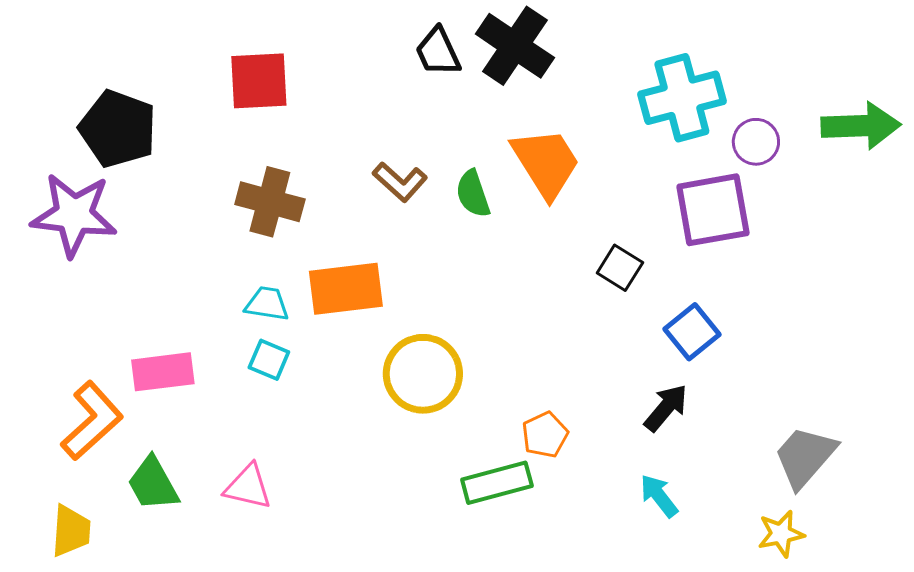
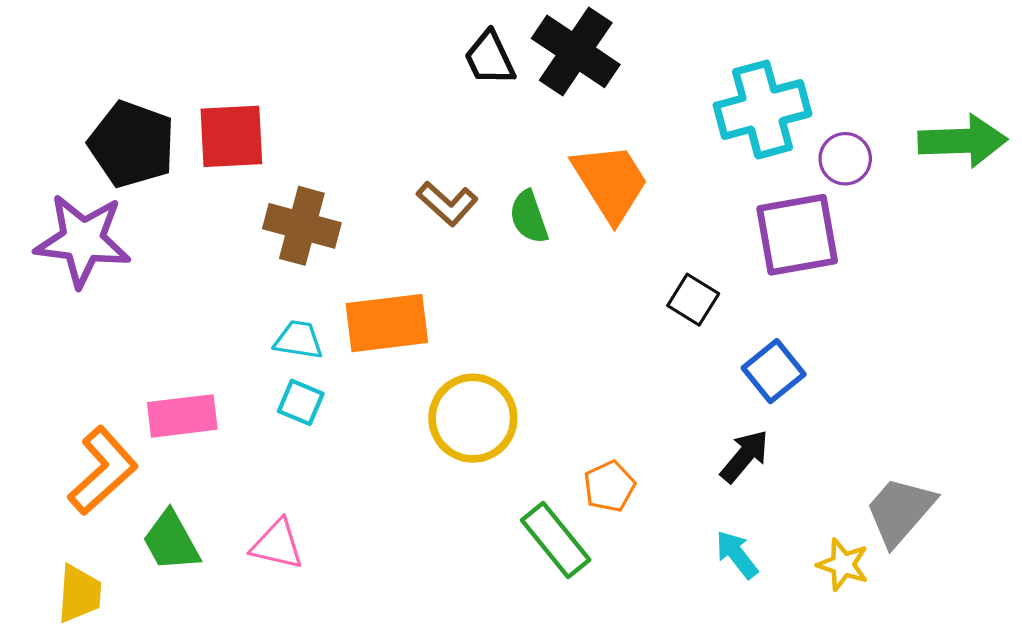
red square: (259, 81) -> (231, 136), moved
green rectangle: (497, 483) -> (556, 540), turned 66
yellow star: (781, 534) -> (843, 565), moved, turned 30

